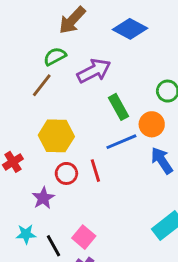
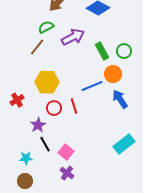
green rectangle: (118, 107) -> (102, 51), moved
cyan star: (26, 234) -> (26, 158), moved
black line: (53, 246) -> (45, 144), moved

